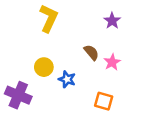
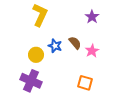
blue star: (67, 79) -> (55, 46), moved
purple cross: (18, 95) -> (31, 81), moved

